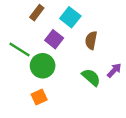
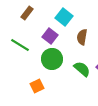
brown rectangle: (37, 13) -> (27, 13), moved
green circle: (43, 66) -> (52, 59), moved

